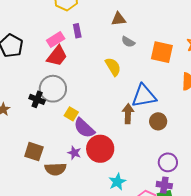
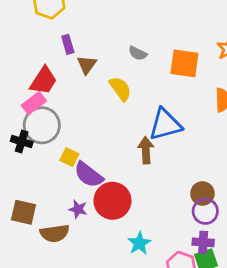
brown triangle: (118, 19) -> (87, 65), moved, turned -42
pink rectangle: (56, 40) -> (34, 103), moved
brown circle: (158, 121) -> (202, 193), moved

